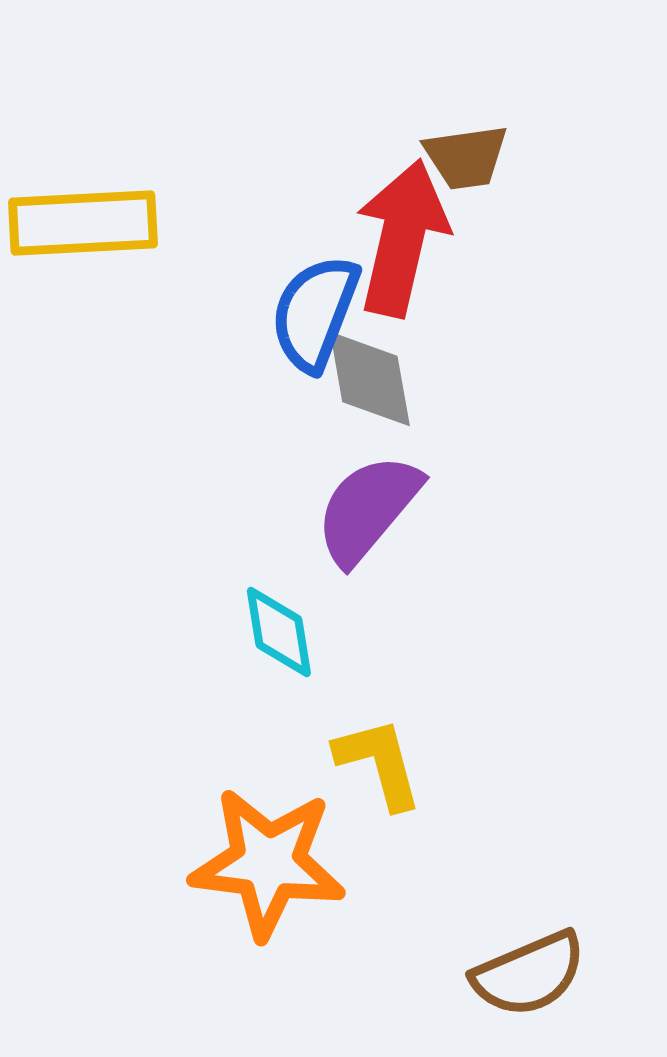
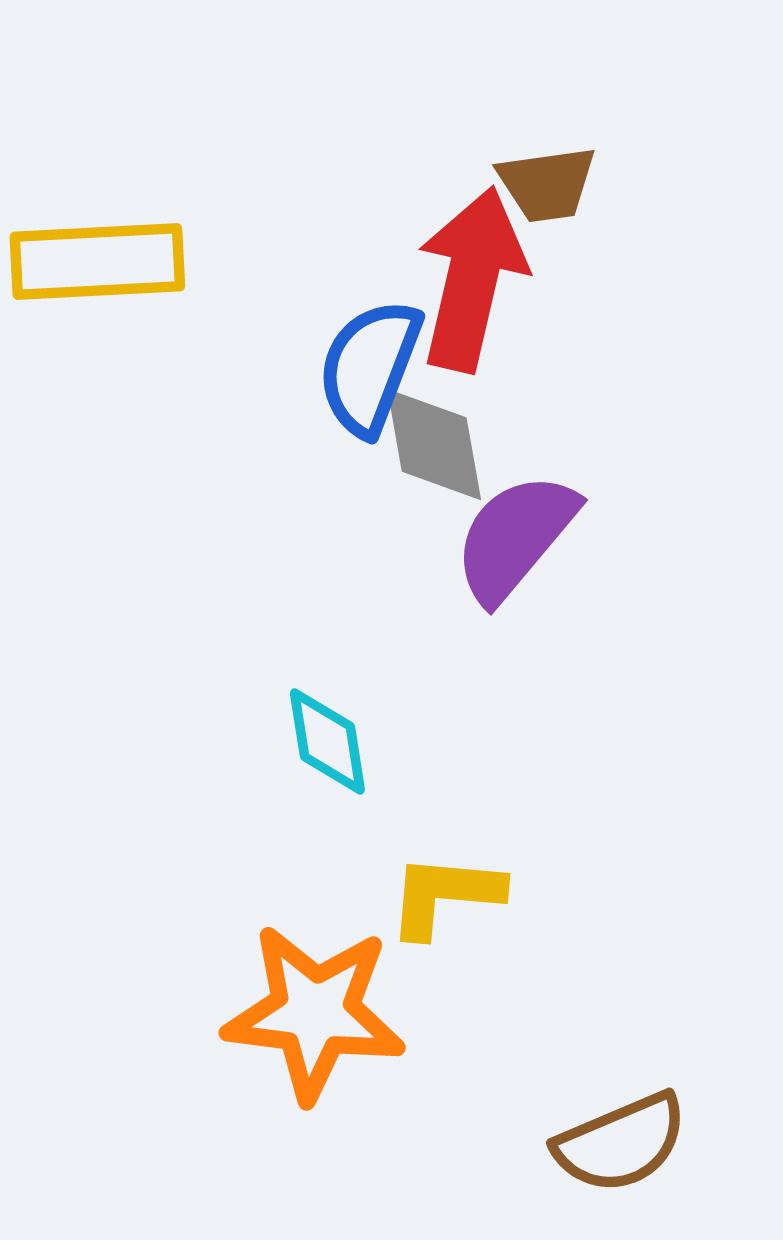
purple semicircle: (368, 509) -> (515, 537), moved
yellow L-shape: (379, 763) -> (445, 895), turned -70

